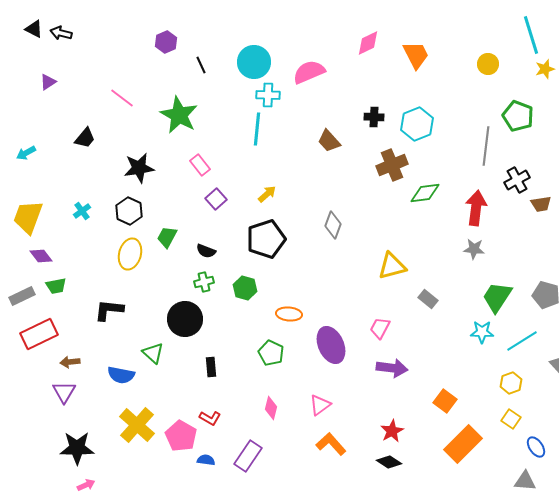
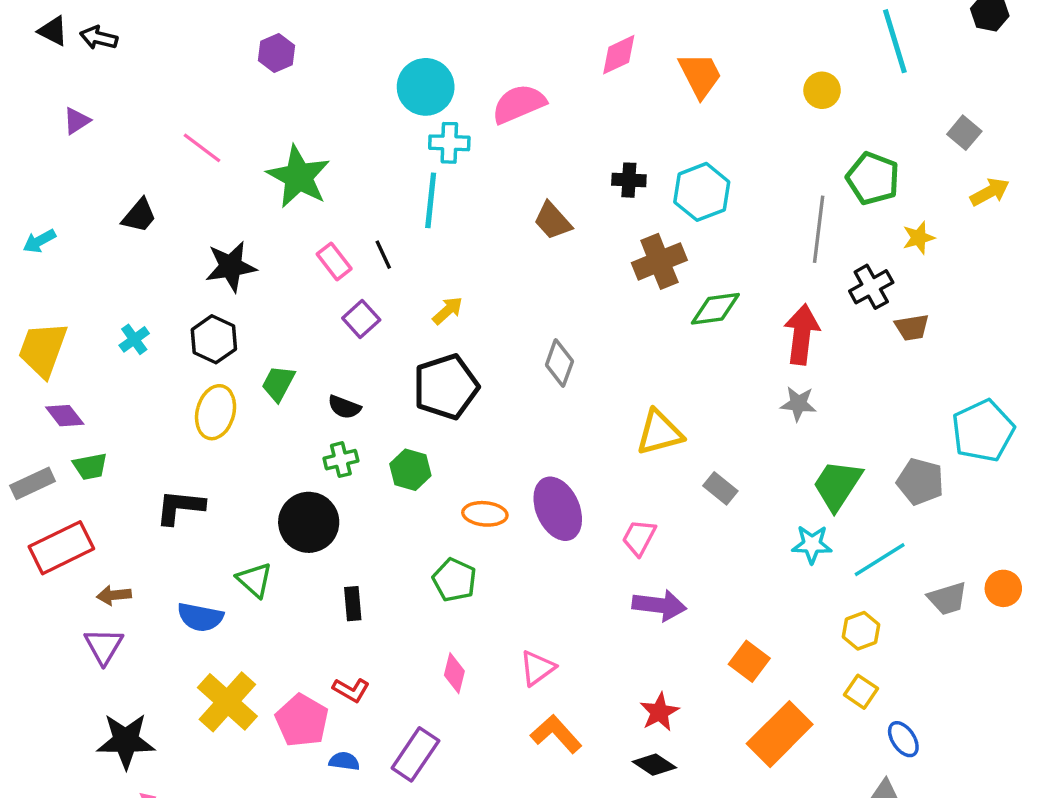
black line: (201, 65) -> (383, 255), moved
yellow star: (545, 69) -> (919, 238), moved
purple ellipse: (331, 345) -> (558, 509), moved

